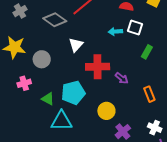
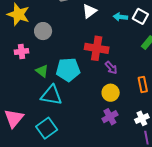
white triangle: (76, 45) -> (90, 11), moved
purple arrow: (122, 78) -> (111, 68), moved
yellow circle: (106, 111) -> (111, 93), moved
white cross: (155, 128) -> (142, 118), turned 32

